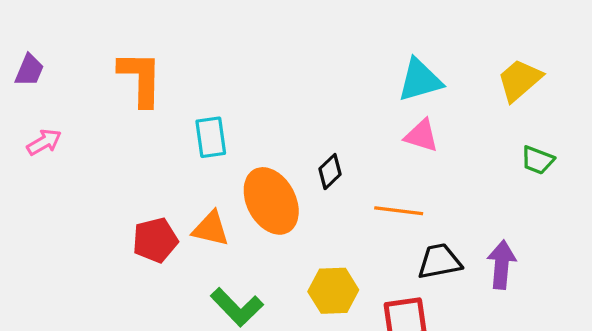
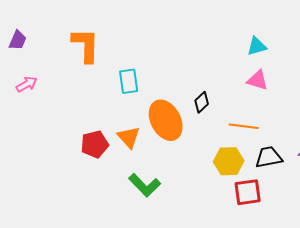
cyan triangle: (420, 80) -> (257, 46), size x0.7
orange triangle: (211, 229) -> (129, 137), turned 35
yellow hexagon: (333, 291) -> (229, 161), moved

